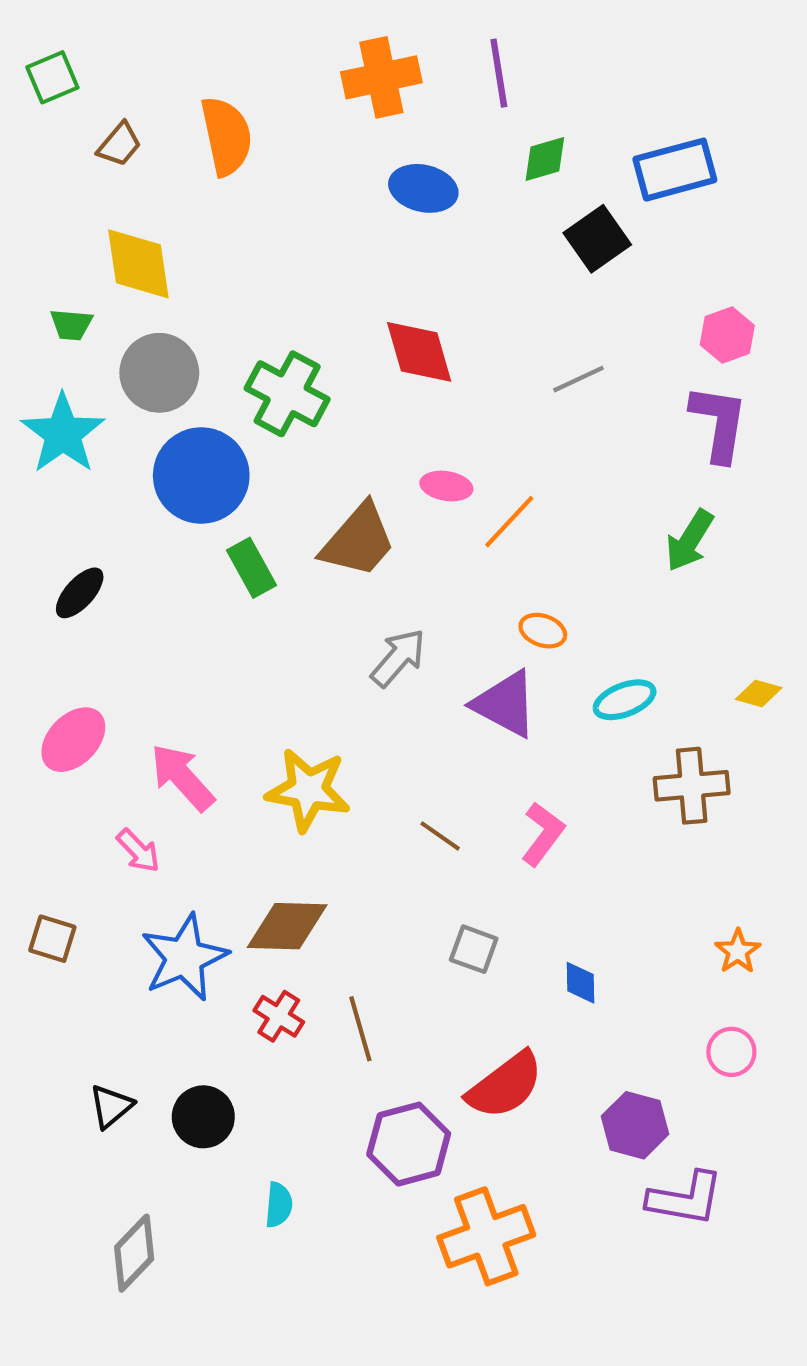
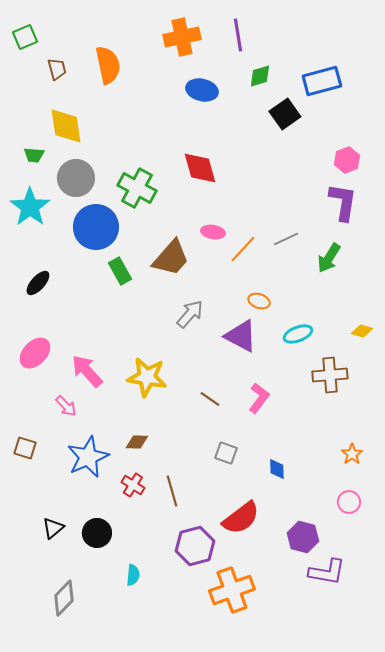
brown trapezoid: (119, 144) -> (57, 69), turned -55
gray line: (578, 379) -> (286, 239), moved
brown diamond: (287, 926) -> (137, 442), size x0.6

